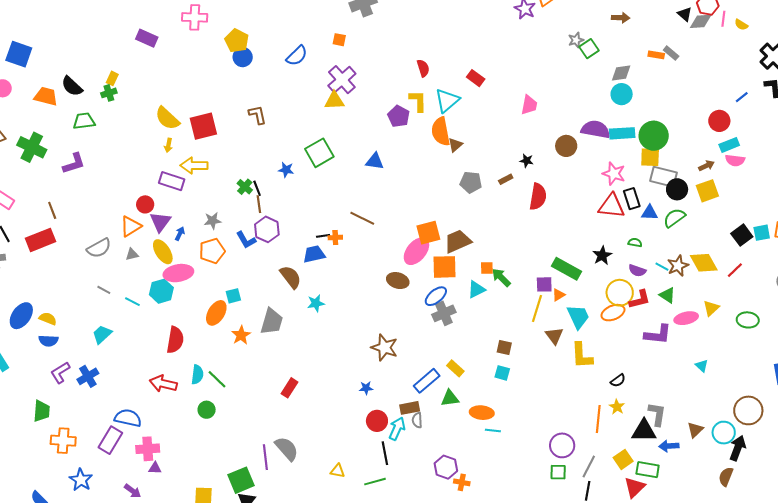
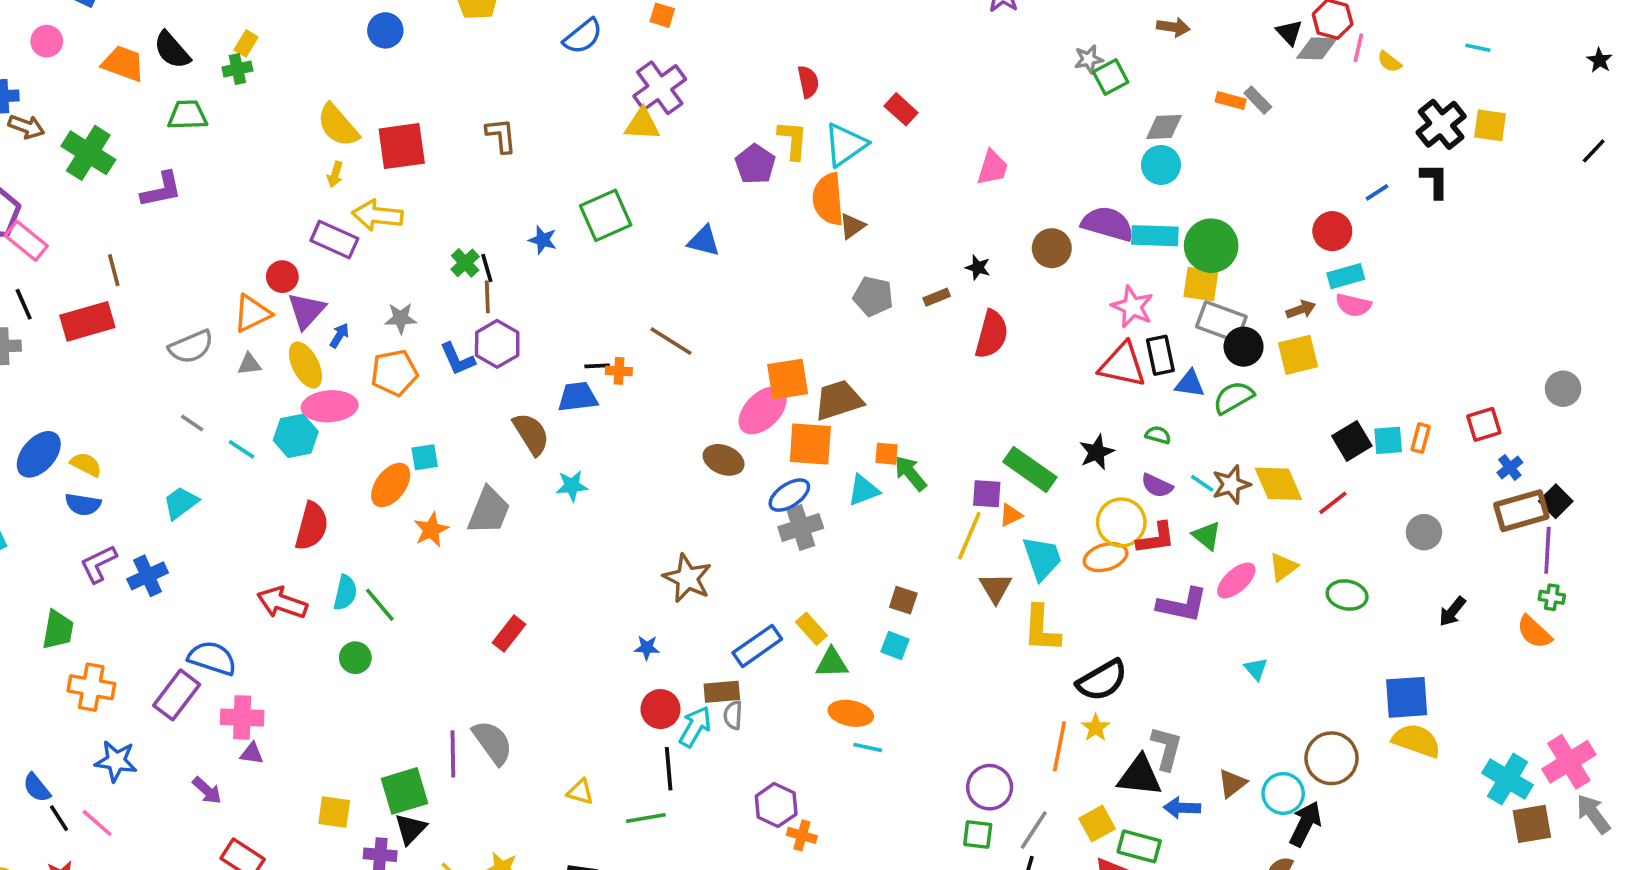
blue circle: (243, 57) -> (385, 30), moved
pink ellipse: (686, 318) -> (1236, 580), turned -35
black semicircle: (618, 381) -> (1102, 680), size x1.8
green triangle: (450, 398) -> (832, 663), moved
blue star: (81, 480) -> (116, 761), turned -30

